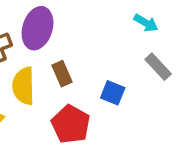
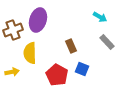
brown rectangle: (62, 74) -> (71, 46), moved
blue square: (113, 93) -> (82, 69), moved

